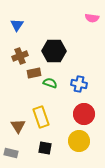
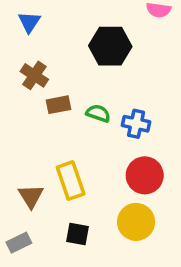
black hexagon: (54, 51) -> (110, 46), moved
brown cross: (20, 56) -> (34, 75), turned -35
green semicircle: (50, 83) -> (98, 113), moved
gray rectangle: (11, 153) -> (19, 243), turned -40

